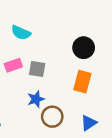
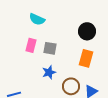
pink rectangle: (13, 65) -> (31, 45), turned -56
brown circle: (52, 117) -> (71, 86), moved

